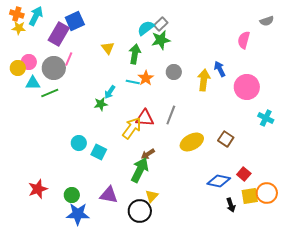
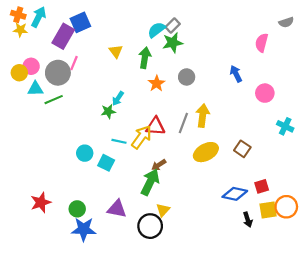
yellow arrow: (204, 80) -> (203, 116), moved
cyan line: (133, 82) -> (119, 141), moved
pink circle: (247, 87) -> (265, 93), size x0.7
red square: (244, 174) -> (262, 186), turned 32

